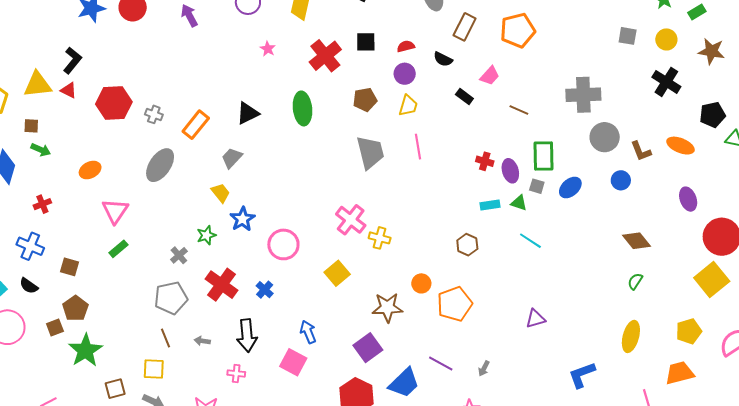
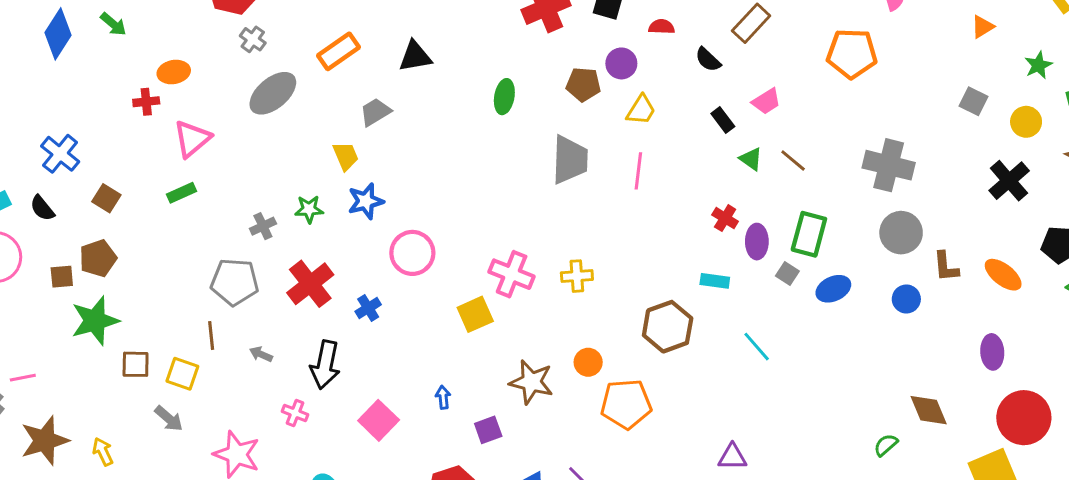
orange pentagon: (518, 30) -> (852, 54), moved
purple circle: (405, 74) -> (621, 63), moved
green ellipse: (303, 108) -> (504, 97), moved, size x0.7
gray cross: (154, 114) -> (253, 39), moved
green triangle: (519, 203) -> (751, 159), moved
red cross: (42, 204) -> (146, 102), moved
pink cross: (351, 220) -> (512, 274), moved, turned -32
yellow cross: (380, 238) -> (577, 276), moved, turned -35
brown diamond: (636, 241) -> (929, 410), moved
brown hexagon: (467, 245) -> (668, 327), size x1.6
blue arrow: (308, 332) -> (443, 397), moved, size x0.7
purple square: (368, 348) -> (488, 430), size x0.7
brown square: (115, 389) -> (136, 364), moved

